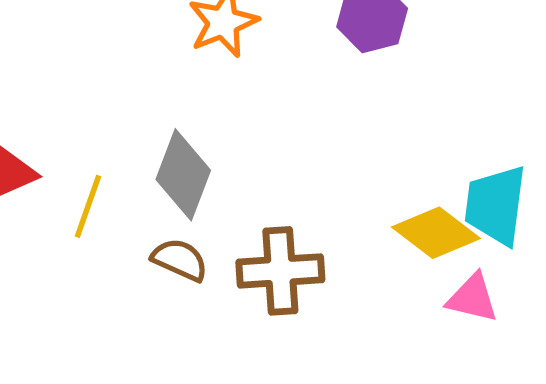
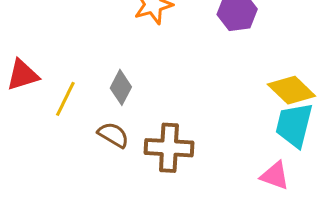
gray diamond: (183, 175) -> (121, 87), size x0.7
yellow diamond: (436, 233) -> (291, 90), moved

